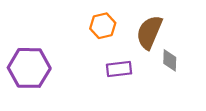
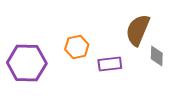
orange hexagon: (103, 26) -> (77, 47), moved

